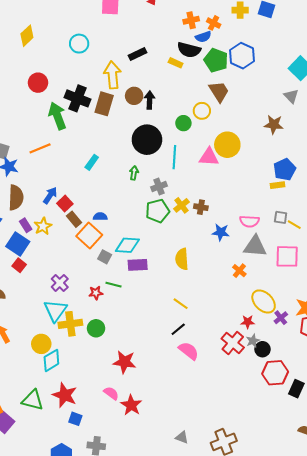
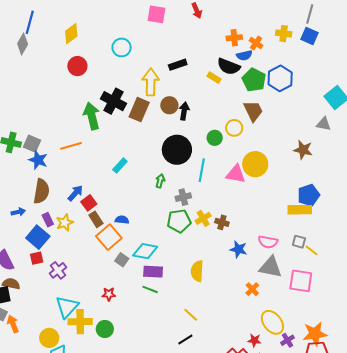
red circle: (38, 83) -> (77, 66), moved
gray triangle: (291, 96) -> (324, 124), turned -42
yellow rectangle: (278, 185) -> (300, 210), size x1.6
red square: (19, 265) -> (37, 258), turned 32
purple cross: (60, 283) -> (58, 270), moved
green line: (114, 285) -> (150, 289), moved

